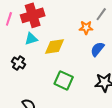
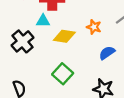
orange star: (86, 28) -> (94, 27), moved
black cross: (19, 63) -> (22, 41), size x1.5

